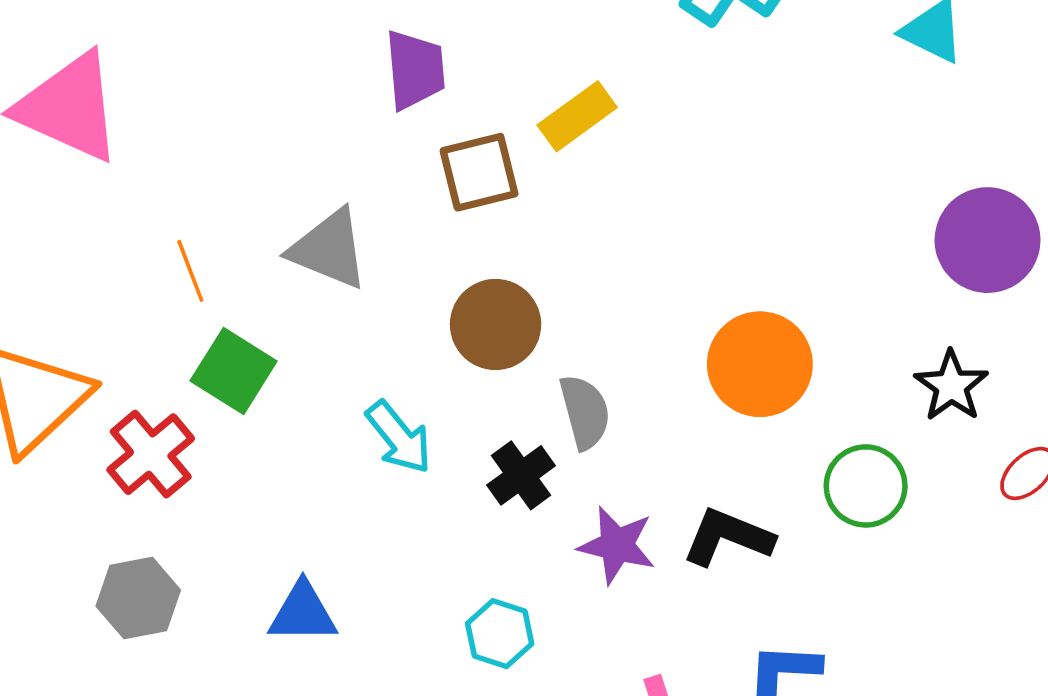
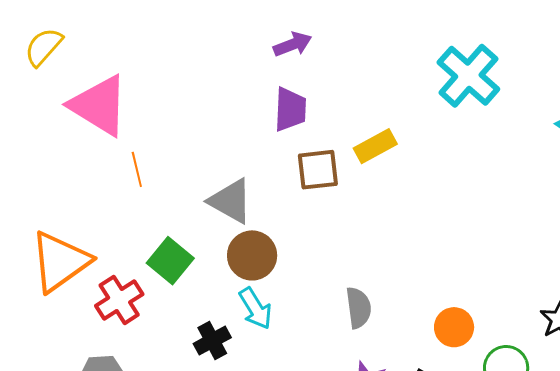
orange line: (190, 271) -> (137, 169), moved
brown circle: (496, 324) -> (252, 255), moved
orange circle: (760, 364) -> (454, 327), moved, size x0.7
black cross: (521, 475) -> (212, 341), moved

